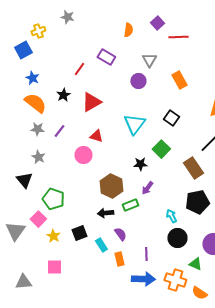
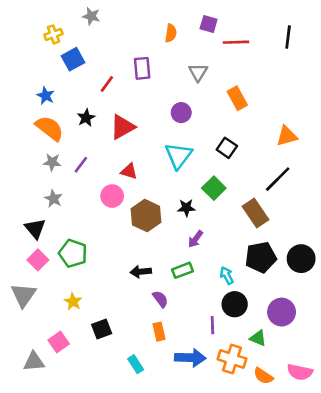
purple square: (157, 23) -> (209, 24), turned -32
blue square: (23, 50) -> (73, 59), moved
purple rectangle: (106, 57) -> (142, 68), turned 54
purple circle: (138, 81) -> (181, 113), moved
brown hexagon: (111, 186) -> (146, 216), moved
green rectangle: (130, 205) -> (182, 270), moved
pink square: (38, 219) -> (38, 260), moved
black square: (79, 233) -> (102, 329), moved
cyan rectangle: (101, 245) -> (136, 364), moved
purple line: (146, 254) -> (212, 325), moved
pink square: (54, 267) -> (59, 342), moved, turned -35

